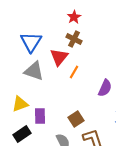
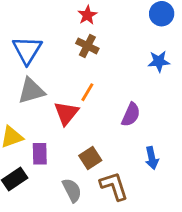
red triangle: (59, 57) -> (66, 113), moved
gray triangle: (34, 71) -> (31, 91), turned -35

